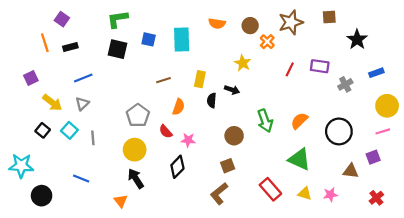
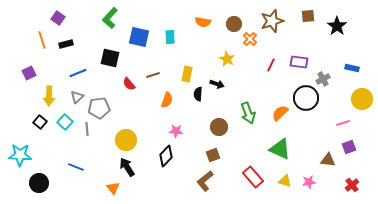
green L-shape: (118, 19) -> (110, 18), turned -40
blue square: (149, 39) -> (139, 37), size x1.5
cyan rectangle: (182, 39) -> (170, 37), size x0.6
black star: (357, 39) -> (337, 26), moved
black square: (118, 49) -> (110, 58), moved
blue rectangle: (376, 73) -> (352, 68), turned 32
yellow arrow: (52, 103) -> (49, 96), turned 54
gray pentagon: (138, 115) -> (99, 108), moved, turned 30
red semicircle: (166, 131) -> (129, 84), moved
black circle: (339, 131) -> (306, 98), moved
pink line: (383, 131) -> (343, 123), moved

